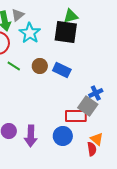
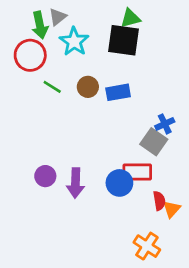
blue rectangle: (62, 70) -> (118, 92), turned -36
red rectangle: (76, 116) -> (137, 172), moved
orange triangle: (97, 139) -> (172, 209), moved, turned 32

